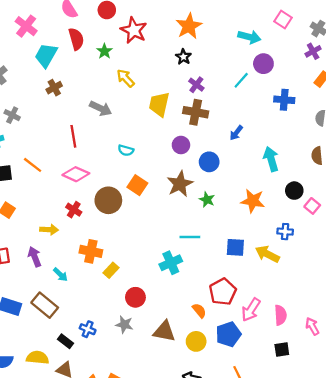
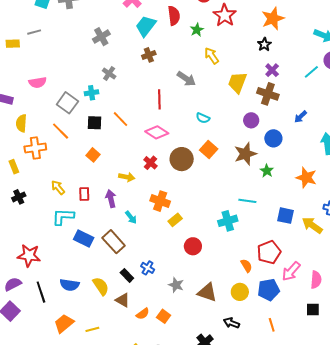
gray star: (124, 324) -> (176, 285), moved
brown triangle: (164, 331) -> (207, 292), moved
yellow semicircle: (38, 358) -> (101, 286), turned 42

